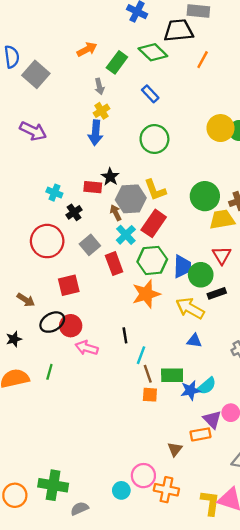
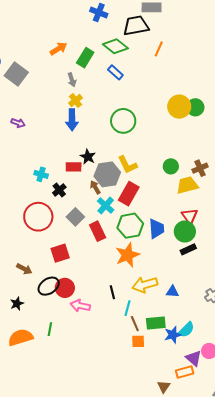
blue rectangle: (150, 94) -> (115, 72), moved
purple arrow: (33, 131) -> (18, 123), size x0.6
green circle: (205, 196) -> (171, 166), size x0.6
green circle: (201, 275) -> (185, 232), moved
yellow arrow: (190, 308) -> (145, 285), moved, turned -40

